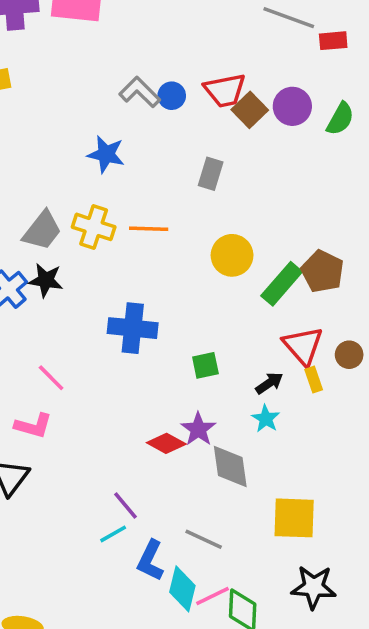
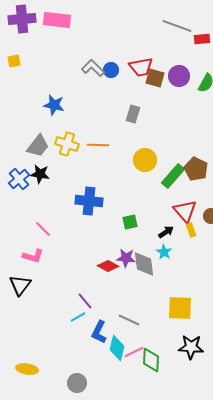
brown square: (250, 110) -> (155, 78), turned -30
blue star: (106, 154) -> (54, 105), moved
purple star: (198, 429) -> (126, 258), turned -30
gray diamond: (230, 466) -> (144, 264), moved

